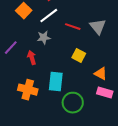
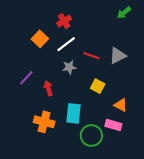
gray triangle: (98, 27) -> (118, 56), turned 42
gray star: (44, 38) -> (69, 67), moved
pink rectangle: (105, 93) -> (113, 125), moved

